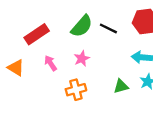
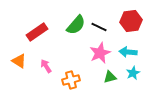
pink star: (82, 58) -> (100, 53), moved, size x1.5
pink arrow: (51, 63) -> (46, 66), moved

